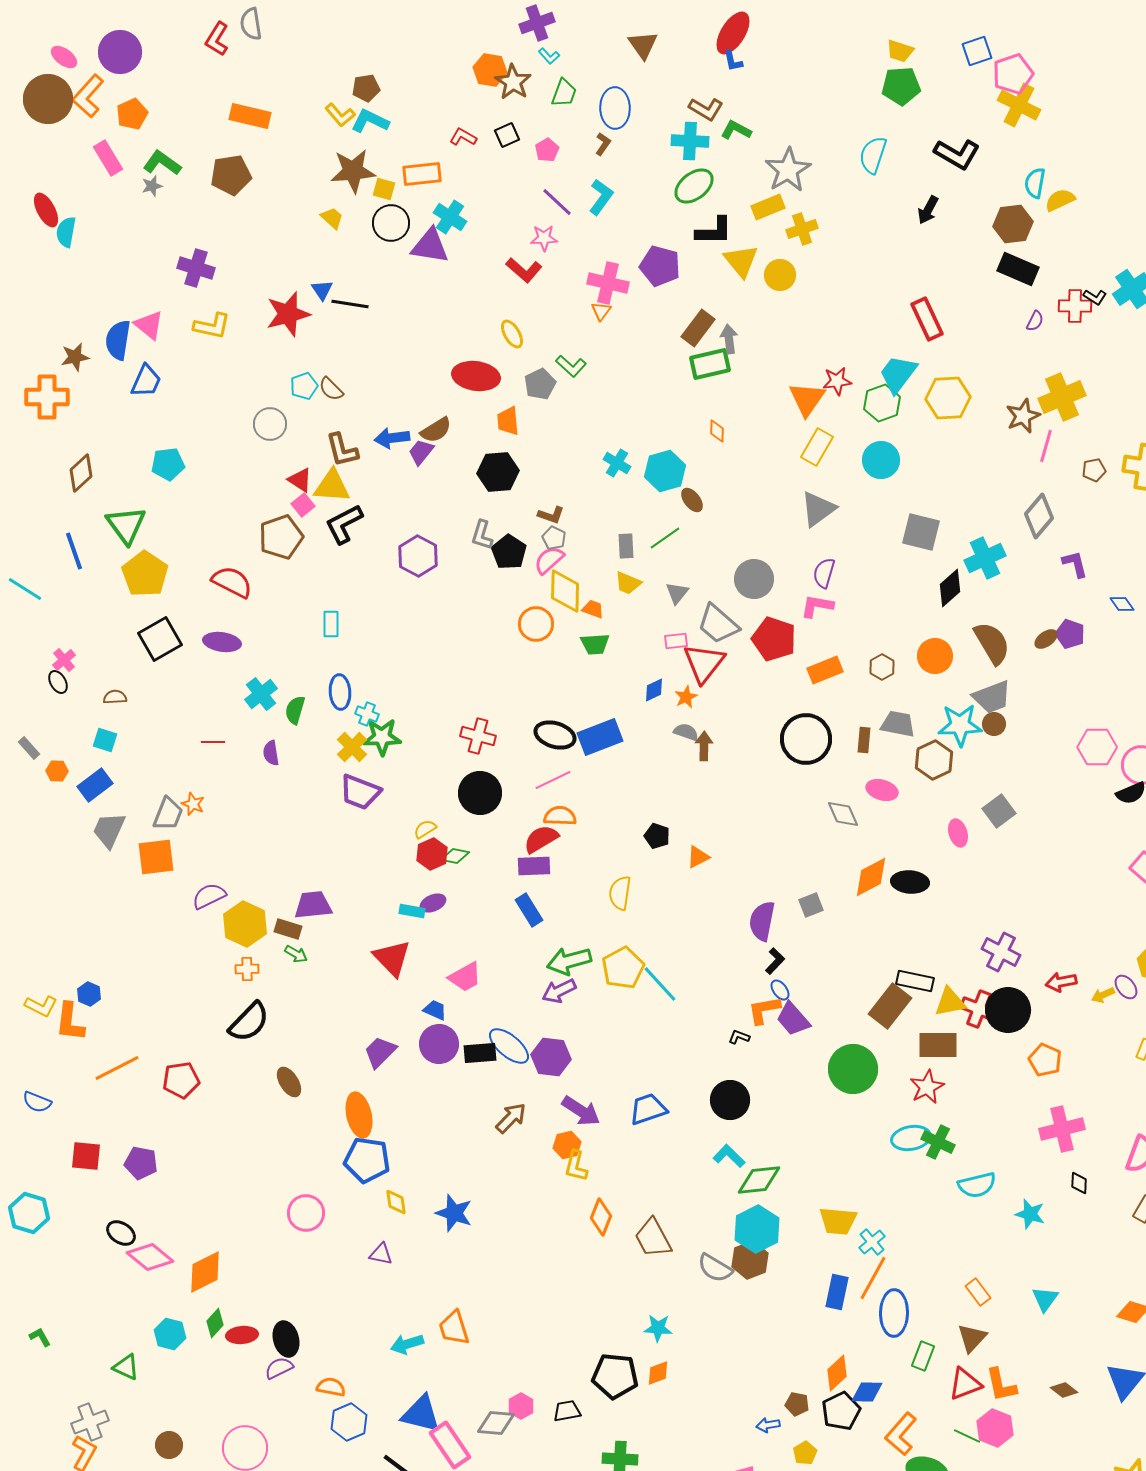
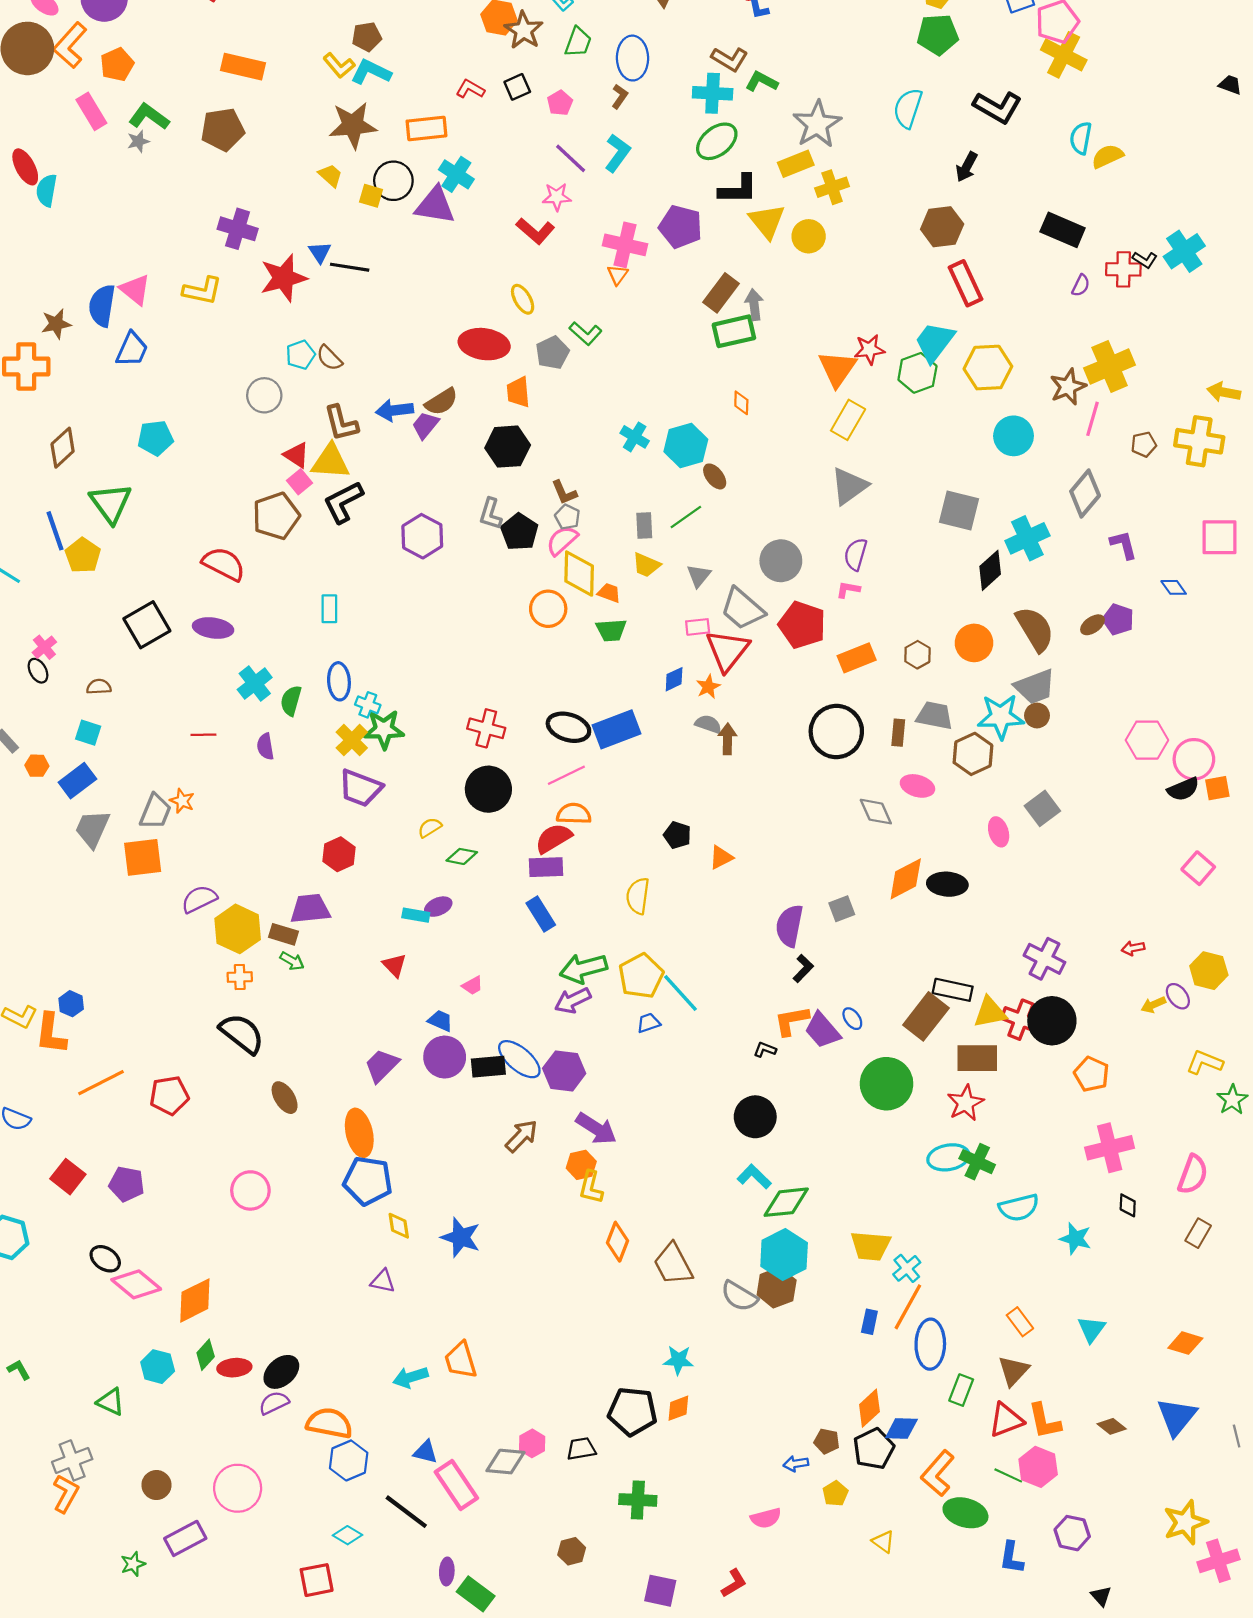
yellow square: (384, 189) -> (371, 196), moved
brown hexagon: (1013, 224) -> (942, 227), moved
purple cross: (196, 268) -> (238, 229), moved
cyan circle: (881, 460) -> (1014, 436), moved
brown L-shape: (551, 515) -> (564, 492), turned 48
yellow pentagon: (145, 574) -> (83, 555), moved, size x0.7
pink L-shape: (817, 606) -> (848, 590), size x0.7
red hexagon: (432, 854) -> (339, 854), moved
red triangle: (392, 958) -> (394, 965), size x0.6
pink trapezoid: (465, 977) -> (472, 986), size x0.6
red arrow: (1061, 982) -> (1133, 948), moved, size x0.7
blue ellipse: (780, 990) -> (852, 1019), moved
black semicircle: (249, 1022) -> (242, 1034), turned -96
blue trapezoid: (648, 1109) -> (648, 1023), moved, size x0.6
red square: (86, 1156) -> (68, 1177), turned 32
pink circle: (306, 1213) -> (250, 1190), moved
blue rectangle: (837, 1292) -> (869, 1322), size x0.7
black ellipse: (286, 1339) -> (281, 1372), turned 64
orange semicircle: (331, 1387) -> (329, 1423), size x1.5
blue triangle: (421, 1414) -> (425, 1452), size x0.6

